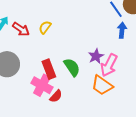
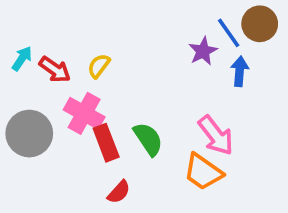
purple star: (96, 56) -> (203, 51), moved
pink arrow: (109, 65) -> (216, 135), turned -65
pink cross: (42, 85) -> (84, 113), moved

